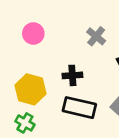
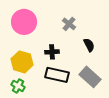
pink circle: (33, 34) -> (24, 22), size x1.6

